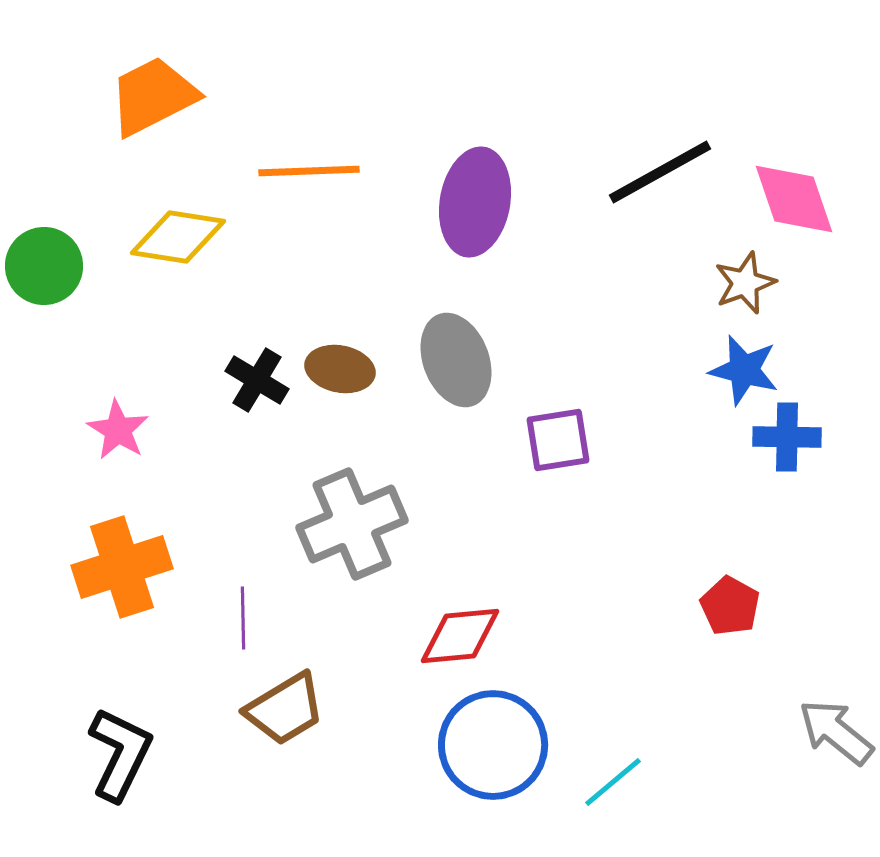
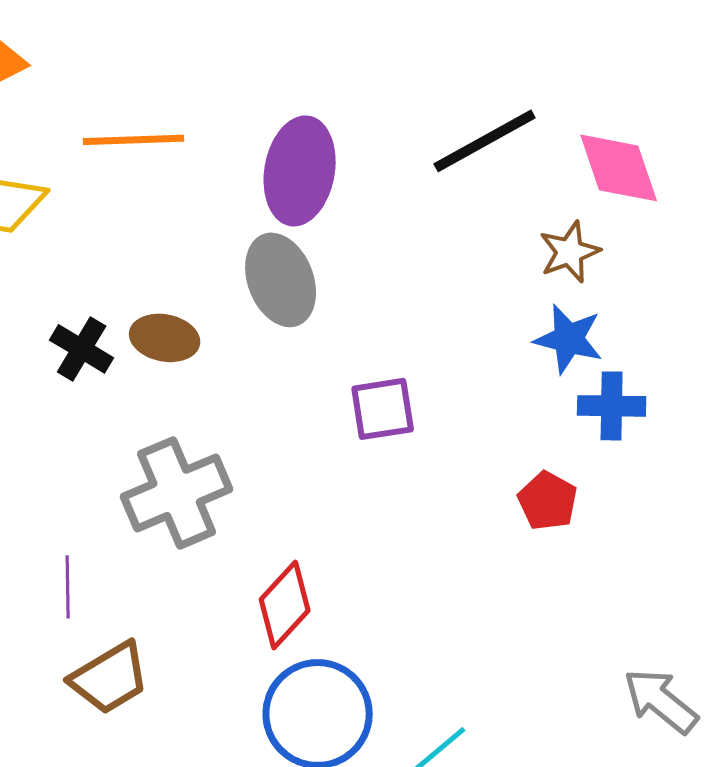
gray ellipse: (456, 360) -> (281, 280), moved
red pentagon: (730, 606) -> (548, 501), moved
red diamond: (460, 636) -> (285, 605), turned -42

